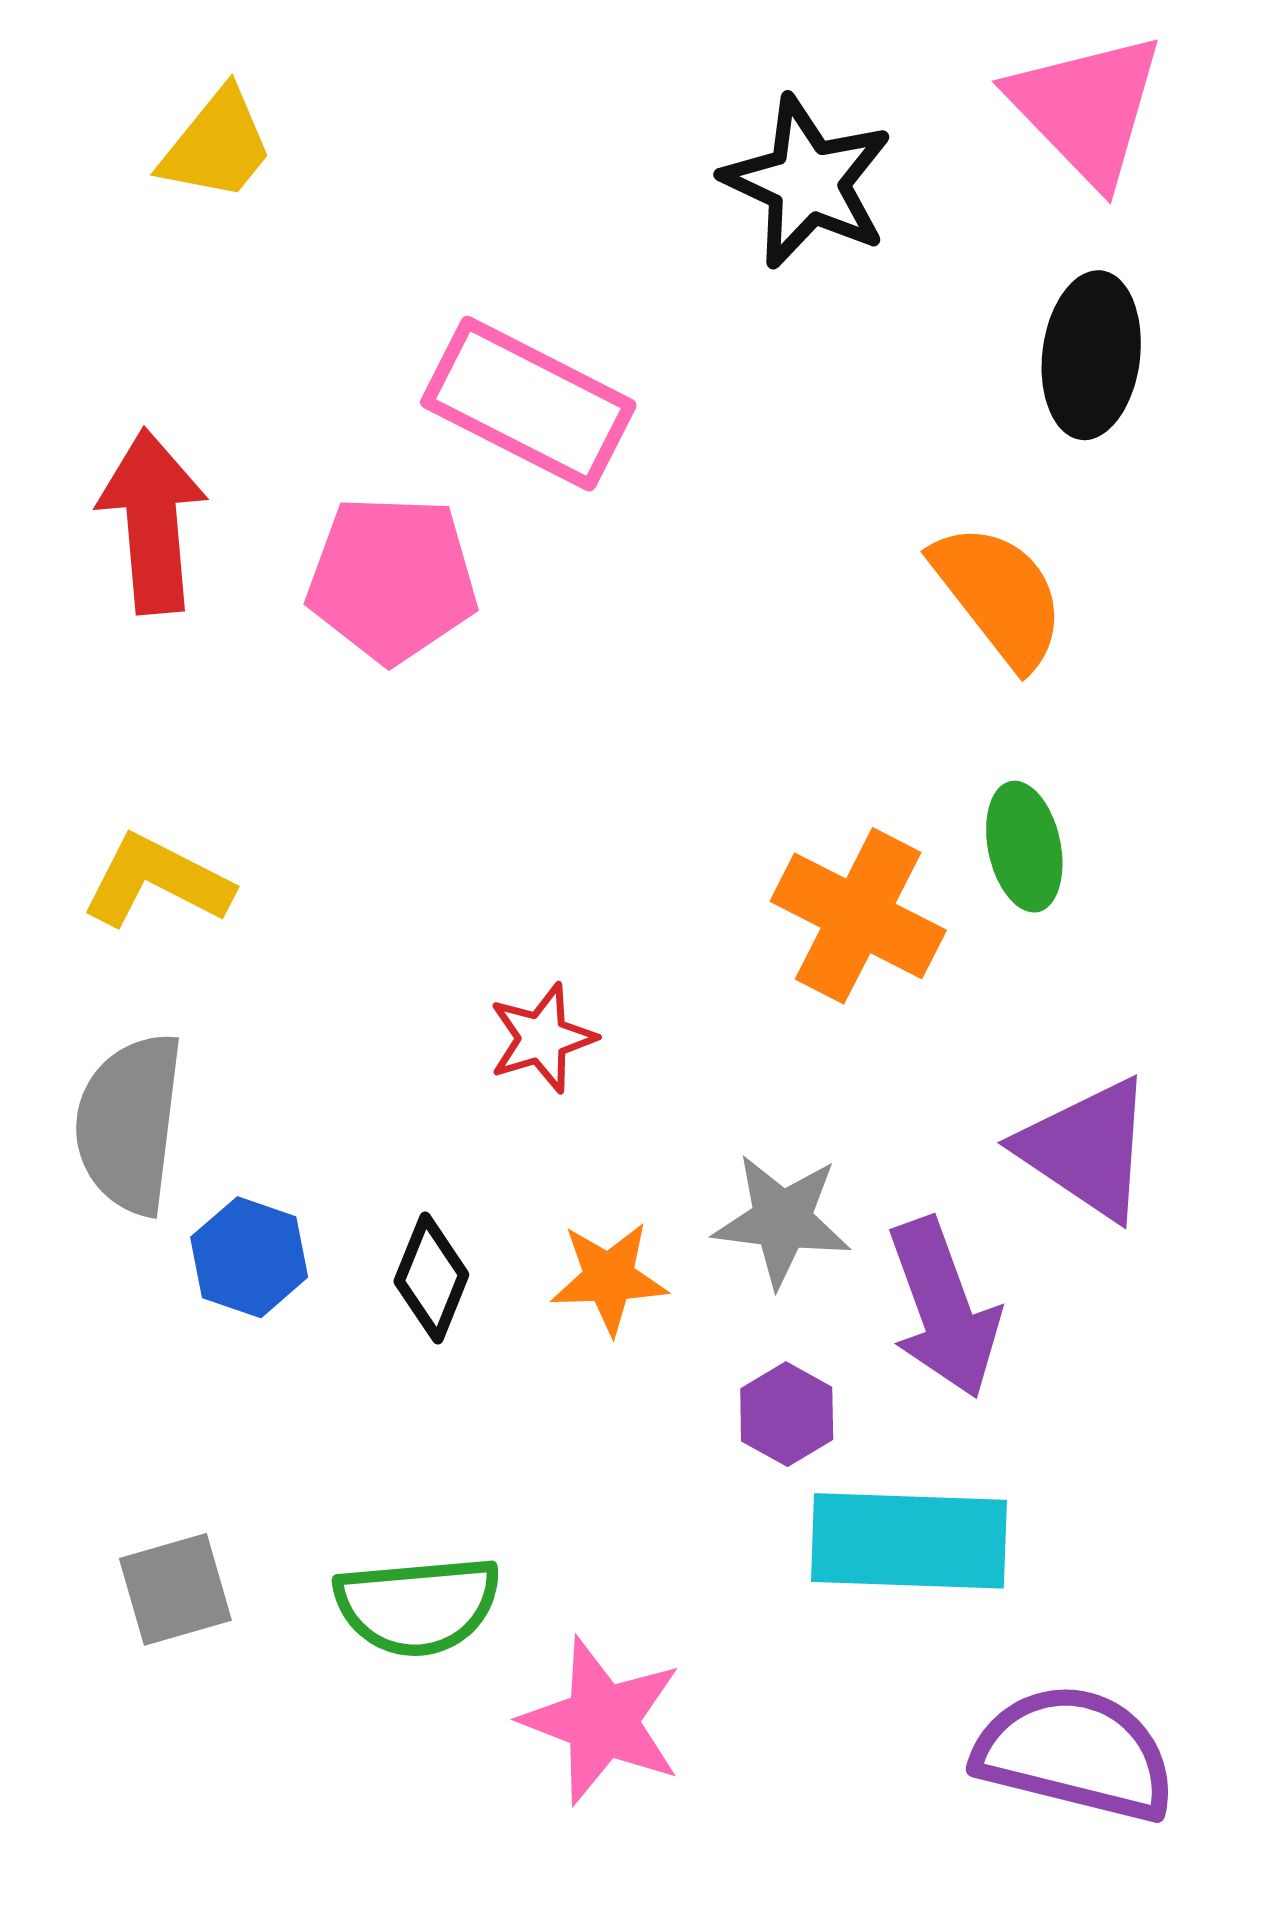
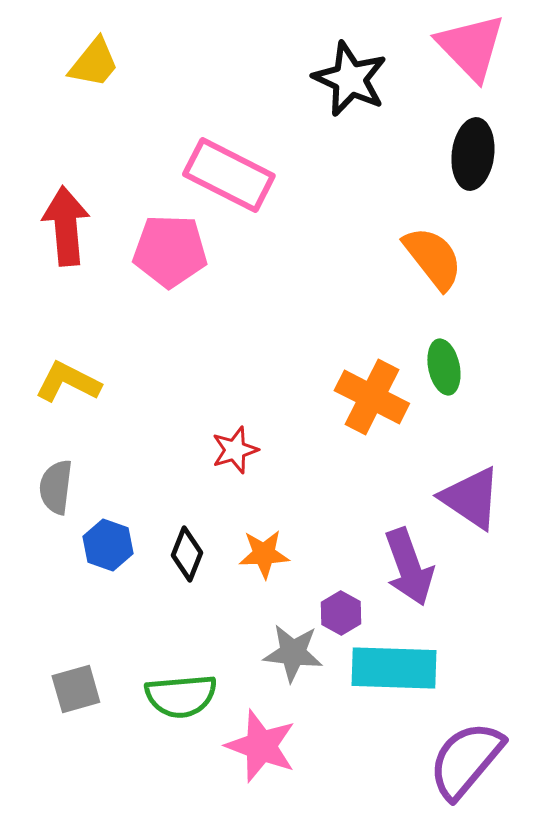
gray semicircle: (129, 1123) -> (56, 487), size x0.7
gray star: (782, 1220) -> (293, 653), moved
purple semicircle: (1075, 1753) -> (466, 760), turned -64

